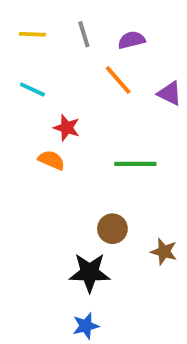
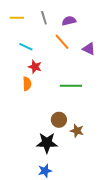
cyan line: (32, 90) -> (26, 47), moved
orange semicircle: (51, 160) -> (27, 84), turned 64
brown star: (164, 252) -> (77, 131), moved

